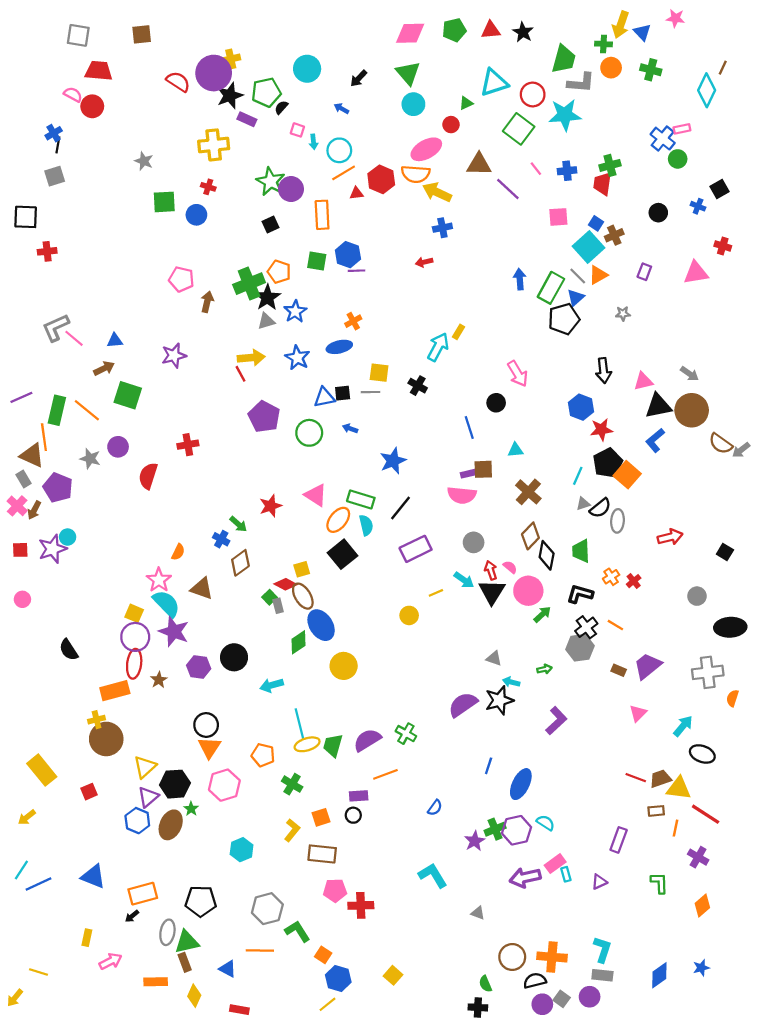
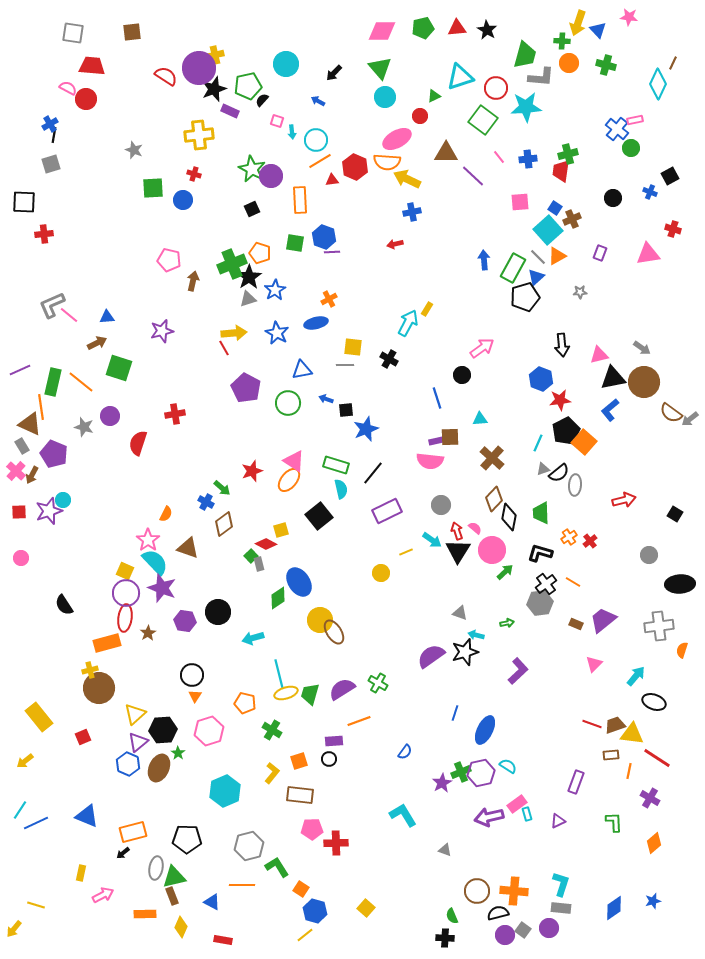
pink arrow: (518, 374) -> (482, 348), turned -95
black square: (343, 393) -> (346, 410), moved
orange ellipse: (338, 520) -> (289, 480), moved
brown ellipse: (303, 596) -> (334, 632), moved
orange triangle: (209, 748) -> (195, 696), size x0.6
cyan hexagon: (242, 850) -> (225, 791), size x1.4

